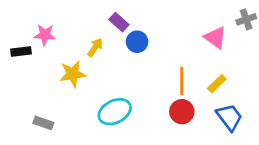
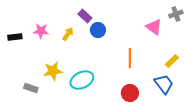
pink star: (45, 35) -> (41, 31), moved
yellow star: (73, 74) -> (53, 71), moved
yellow rectangle: (217, 84) -> (172, 61), moved
red circle: (182, 112) -> (130, 93), moved

